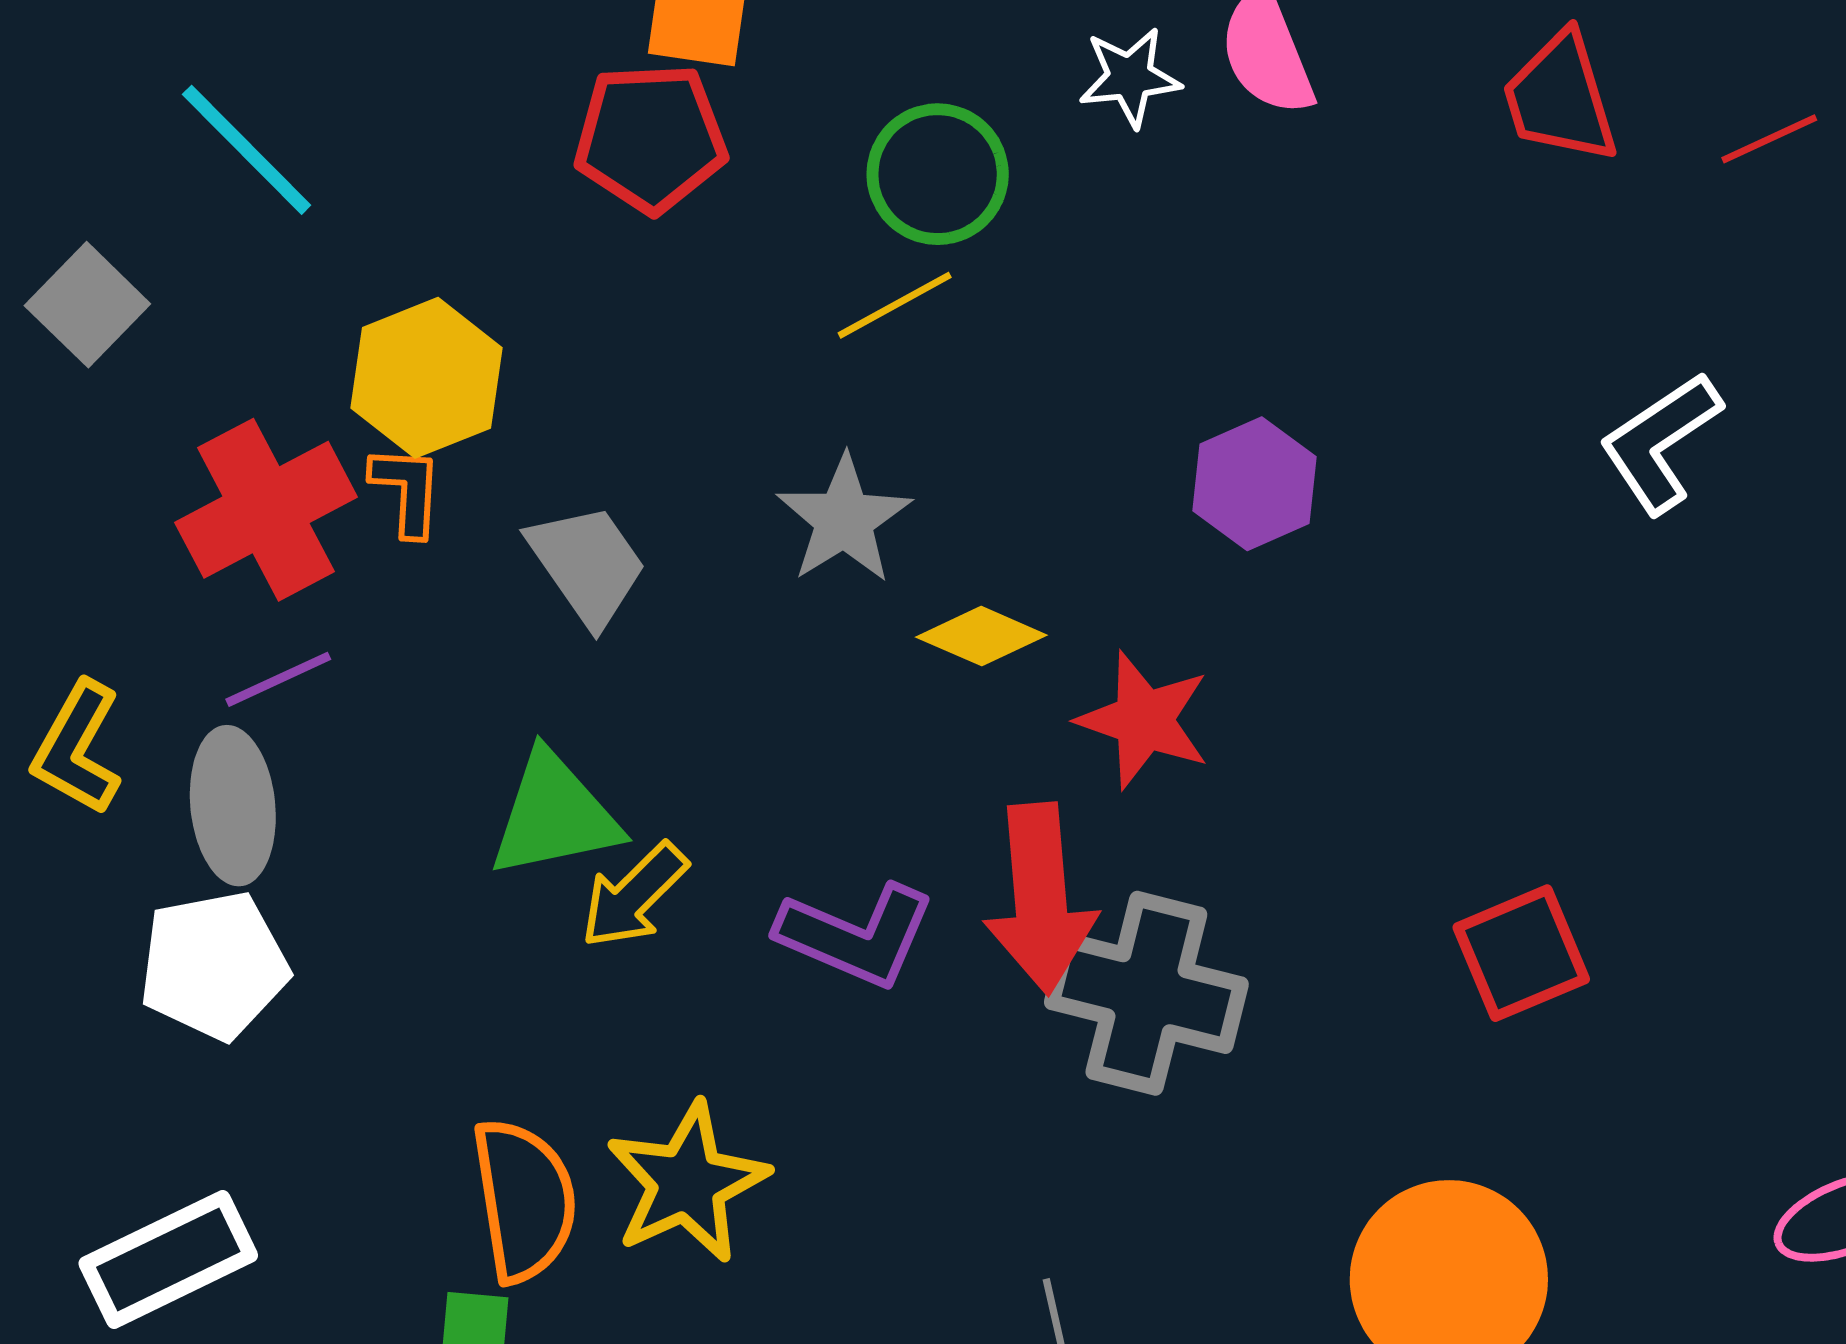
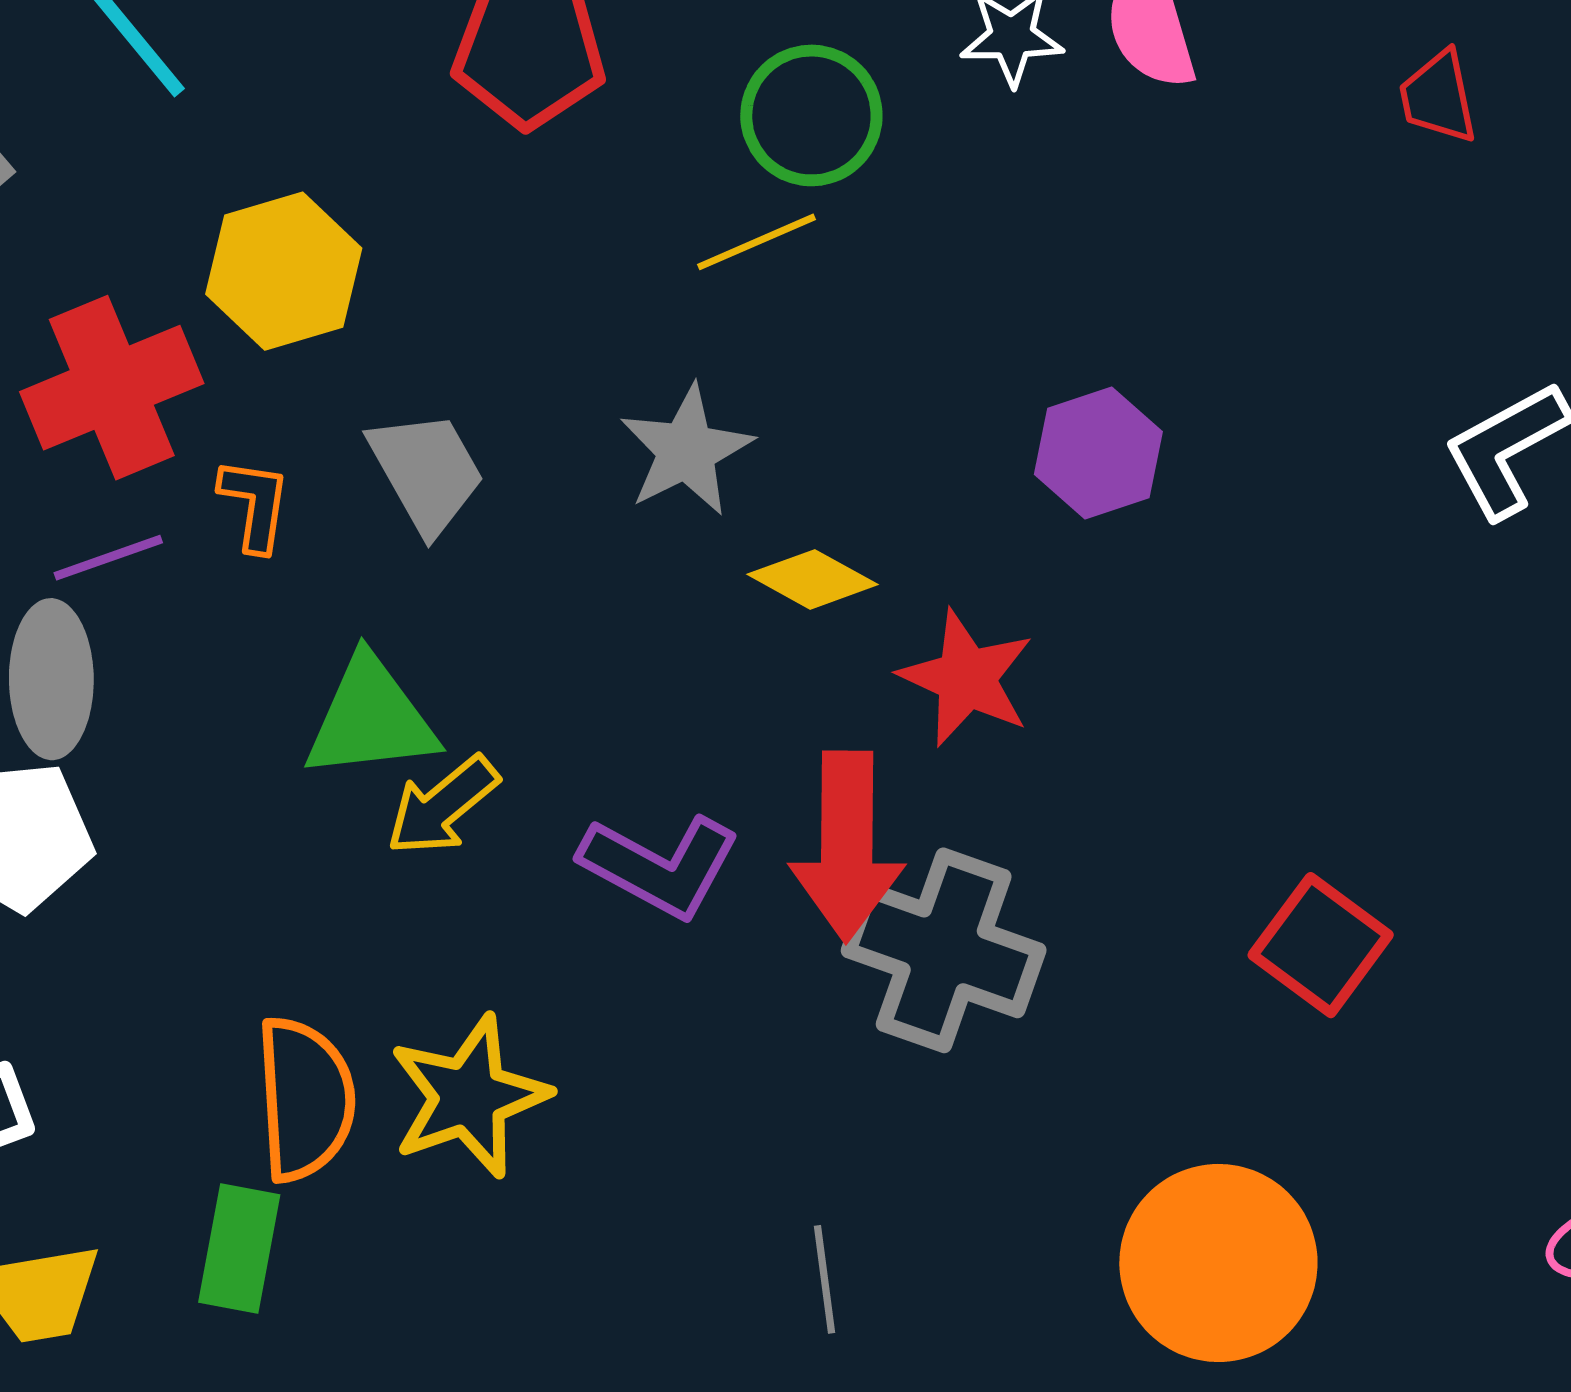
red trapezoid: (1560, 98) -> (1438, 97), size x0.7
orange L-shape: (407, 490) -> (255, 504), moved
red square: (1521, 953) -> (1321, 945), turned -36

